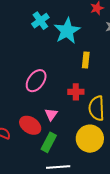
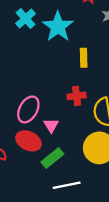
pink ellipse: (36, 81) -> (28, 109), moved
green rectangle: (49, 142) -> (52, 158), turned 30

